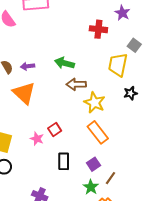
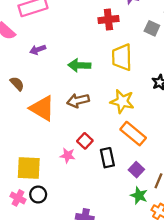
yellow trapezoid: (118, 65) -> (122, 57), moved
purple arrow: (27, 66) -> (38, 50), moved
brown arrow: (76, 84) -> (78, 101), moved
black rectangle: (64, 161) -> (107, 158), moved

